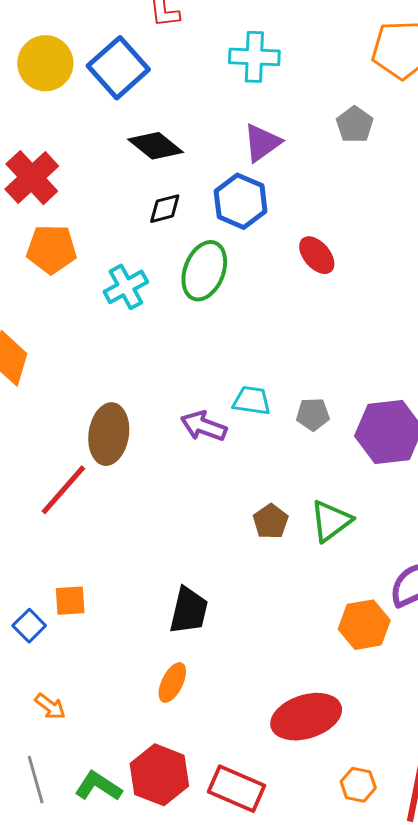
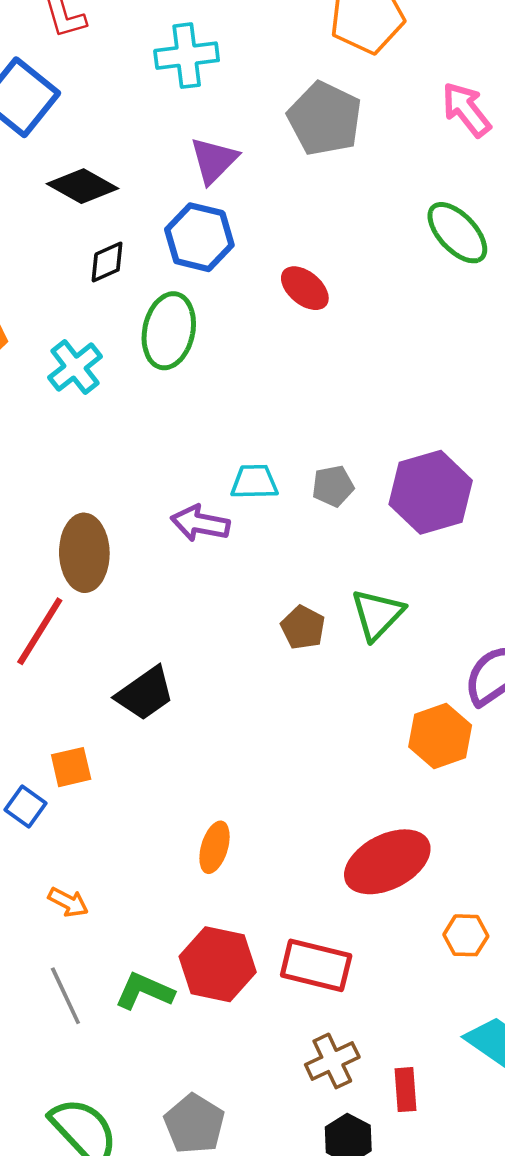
gray pentagon: (355, 125) -> (325, 119), size x1.6
black trapezoid: (189, 611) -> (145, 694), moved, turned 51

